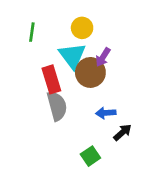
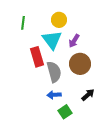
brown circle: (90, 72) -> (80, 64), moved
gray semicircle: (57, 106) -> (54, 72), moved
blue arrow: (106, 113) -> (54, 95), moved

